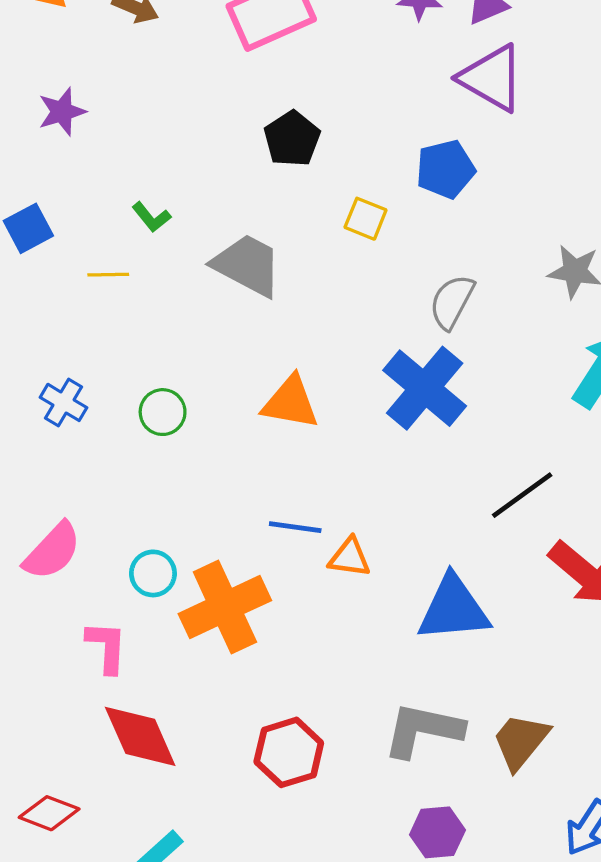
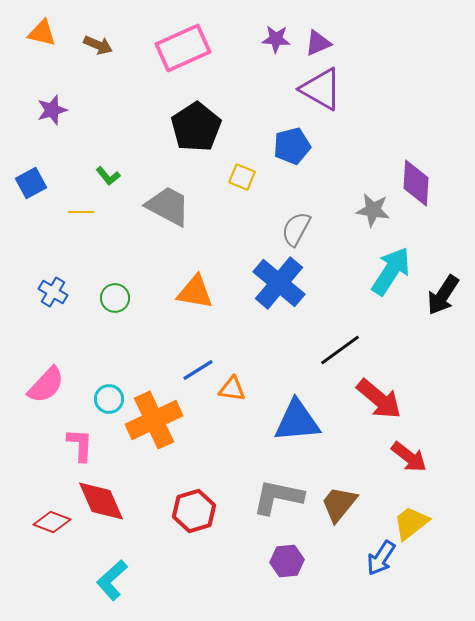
black pentagon: (292, 139) -> (196, 127), size x1.4
blue line: (295, 527) -> (198, 370), turned -40
red diamond: (49, 813) -> (52, 522), moved

